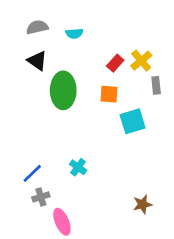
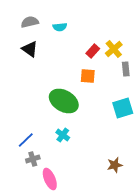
green ellipse: (63, 90) -> (64, 101), moved, turned -60
cyan square: (133, 121) -> (123, 108), moved

